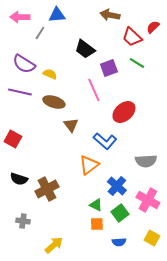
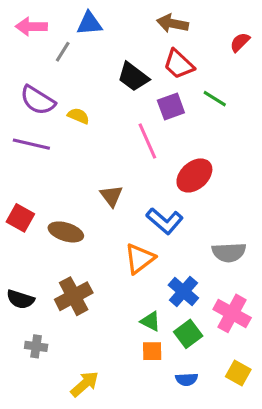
red trapezoid: (132, 37) -> (179, 64), moved
brown ellipse: (54, 102) -> (66, 232), moved
black semicircle: (19, 179) -> (20, 299), moved

